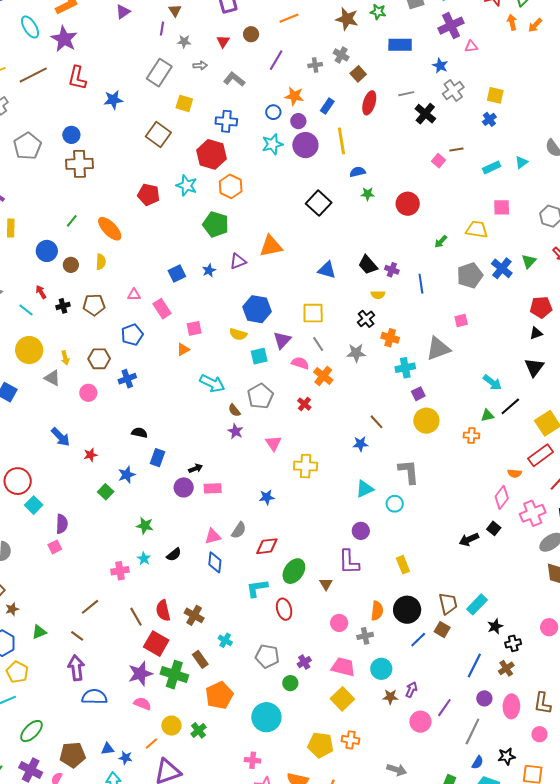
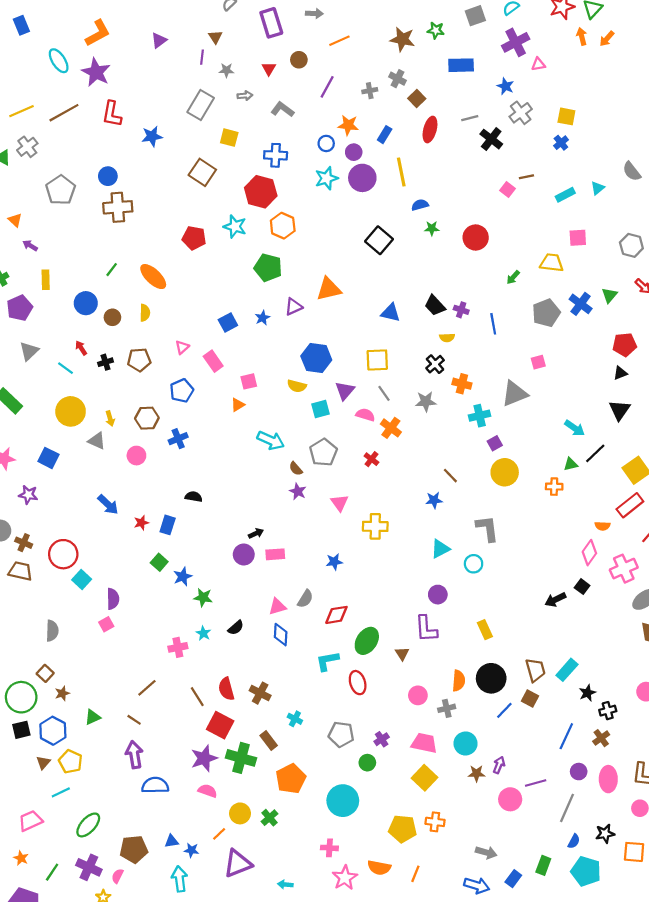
pink triangle: (134, 295) -> (182, 347), turned -40
blue rectangle: (158, 458) -> (168, 525), moved
blue star: (127, 475) -> (183, 577), moved
purple line: (444, 708) -> (536, 783), turned 42

